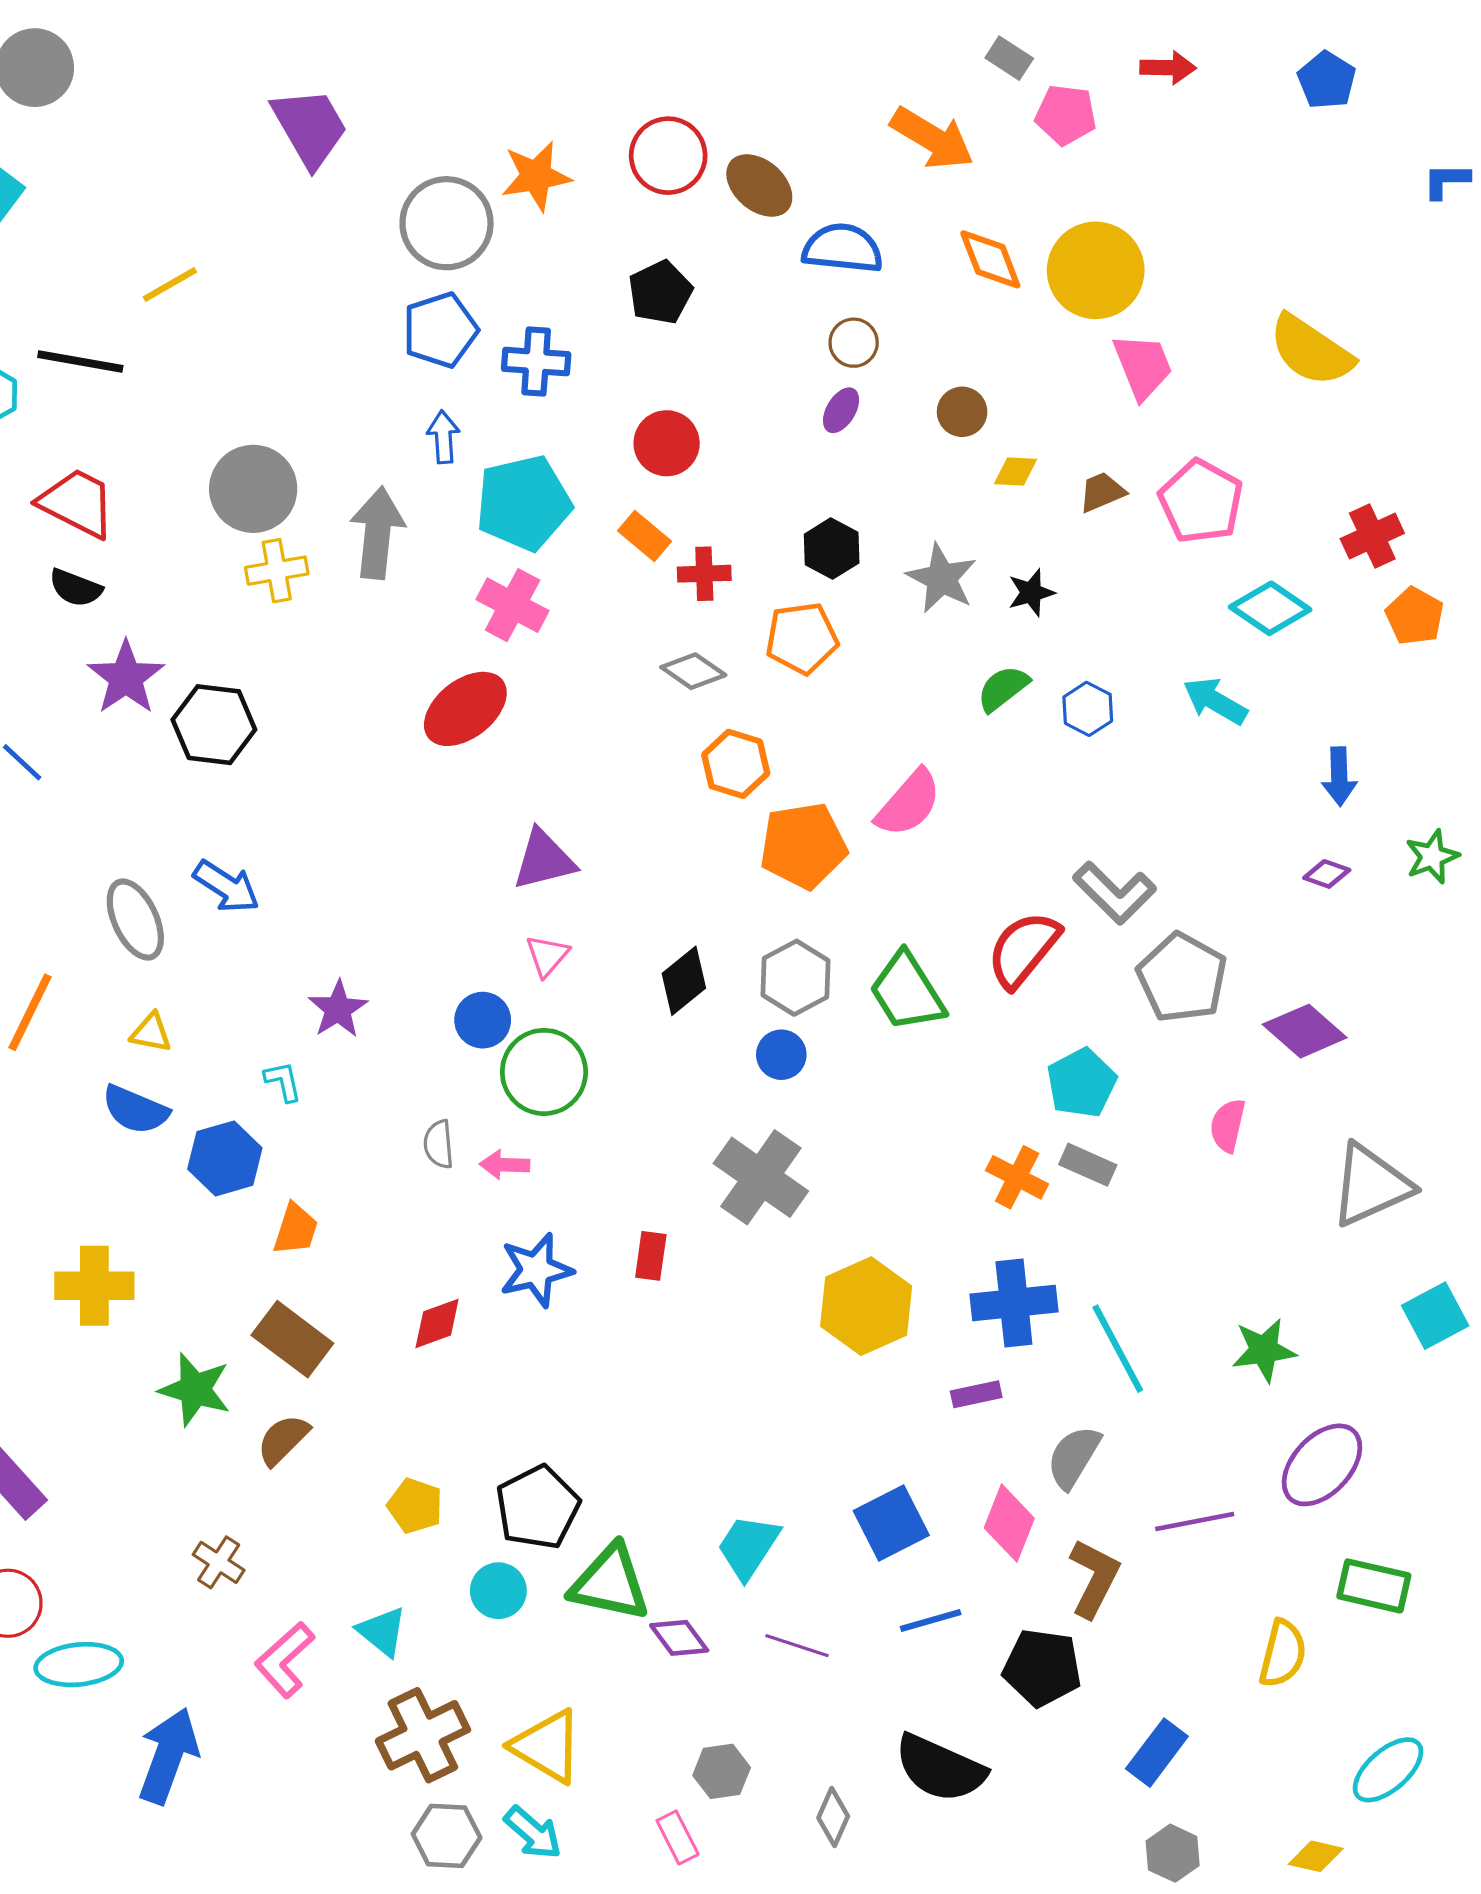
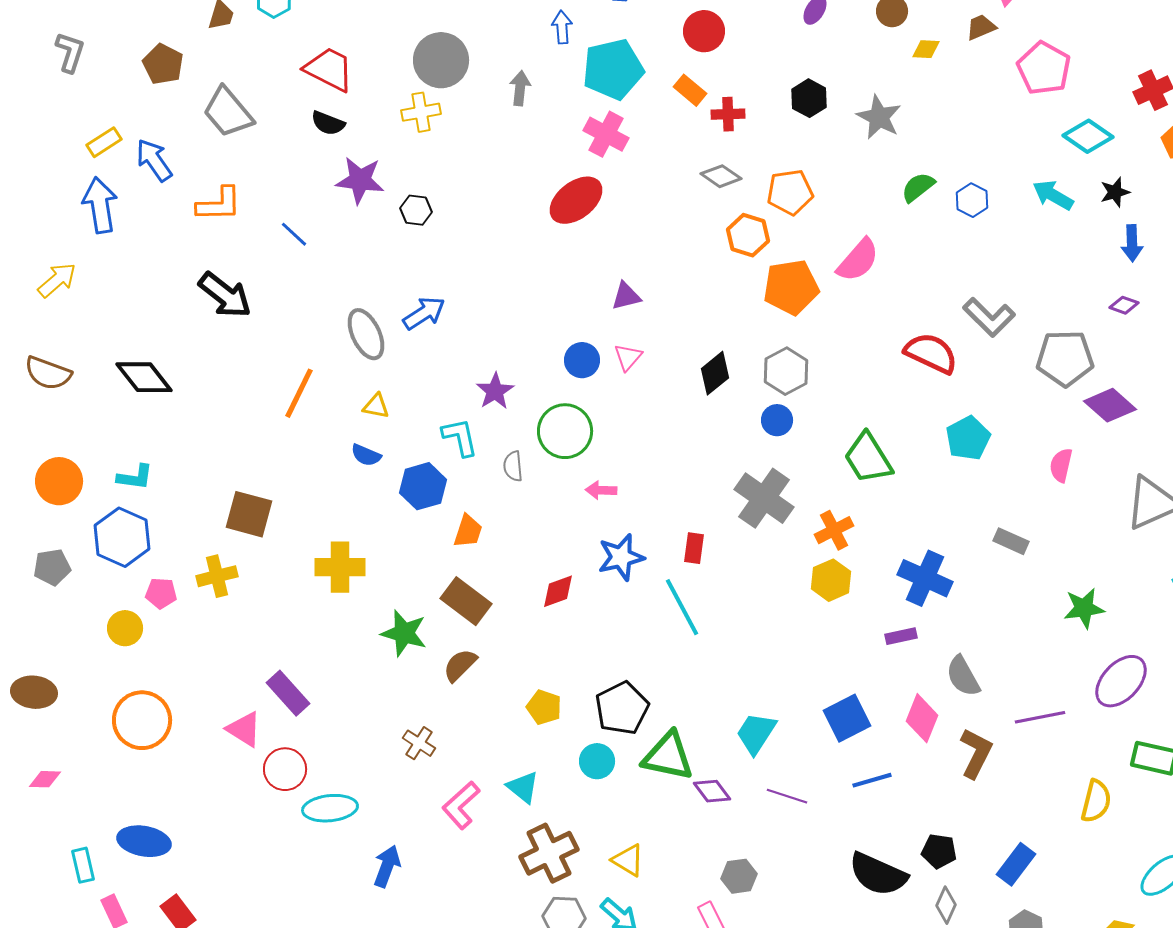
brown trapezoid: (1102, 492) -> (981, 27), moved
gray arrow: (377, 533) -> (520, 88), size x0.6
yellow cross: (277, 571) -> (421, 112), moved
black star: (1031, 593) -> (1115, 192), moved
orange pentagon: (802, 638) -> (790, 192), moved
purple star: (126, 677) -> (360, 180), turned -30
black hexagon: (214, 725) -> (416, 210), size x0.6
purple triangle: (544, 860) -> (626, 296), size x0.7
blue arrow: (226, 887) -> (424, 313), turned -66
red semicircle: (1023, 949) -> (931, 353), turned 76
gray pentagon: (1182, 978) -> (1065, 358), moved, turned -30
green trapezoid: (907, 992) -> (868, 458), moved
blue circle: (483, 1020) -> (582, 360), moved
green circle: (544, 1072) -> (565, 431), moved
cyan L-shape: (283, 1081) -> (460, 437), size x1.5
blue semicircle: (135, 1110) -> (366, 455), size x0.7
gray semicircle: (439, 1144) -> (513, 466), moved
gray rectangle: (1088, 1165) -> (1011, 541), moved
orange cross: (1017, 1177) -> (834, 530), moved, turned 36
blue cross: (1014, 1303) -> (925, 578), turned 30
yellow hexagon: (866, 1306) -> (831, 580), size x0.7
cyan line: (1118, 1349) -> (682, 607), moved
gray semicircle: (1074, 1457) -> (963, 676), turned -60
black pentagon: (1042, 1668) -> (939, 851), moved, size x0.7
yellow triangle: (547, 1746) -> (628, 860), size x0.7
blue arrow: (168, 1756) -> (387, 866), size x0.7
gray diamond: (833, 1817) -> (946, 905), moved

